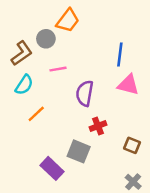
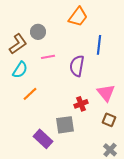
orange trapezoid: (68, 21) -> (78, 17), moved
pink triangle: (128, 85) -> (106, 93), moved, turned 36
purple semicircle: (85, 93) -> (77, 66), moved
gray square: (79, 151) -> (65, 125), turned -30

